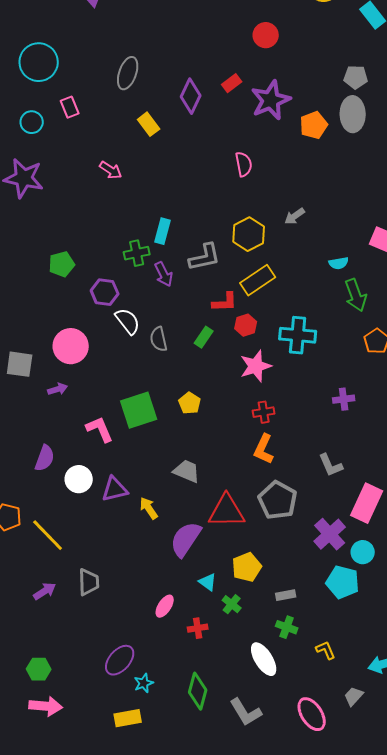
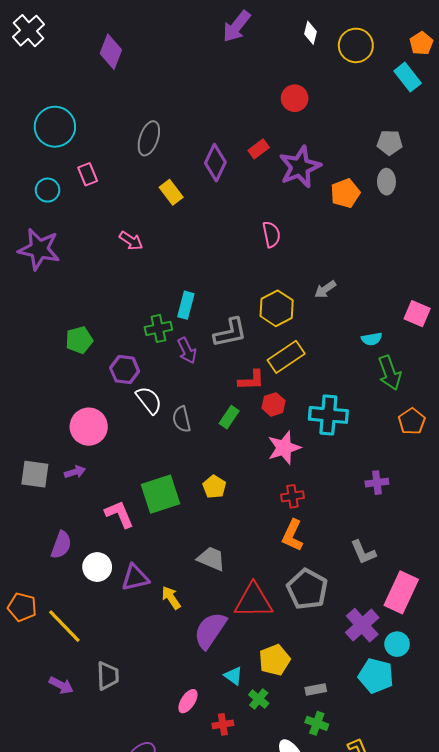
gray ellipse: (353, 114) -> (386, 182), size x0.7
gray square: (20, 364) -> (35, 474), moved
purple arrow: (45, 591) -> (61, 685), turned 60

